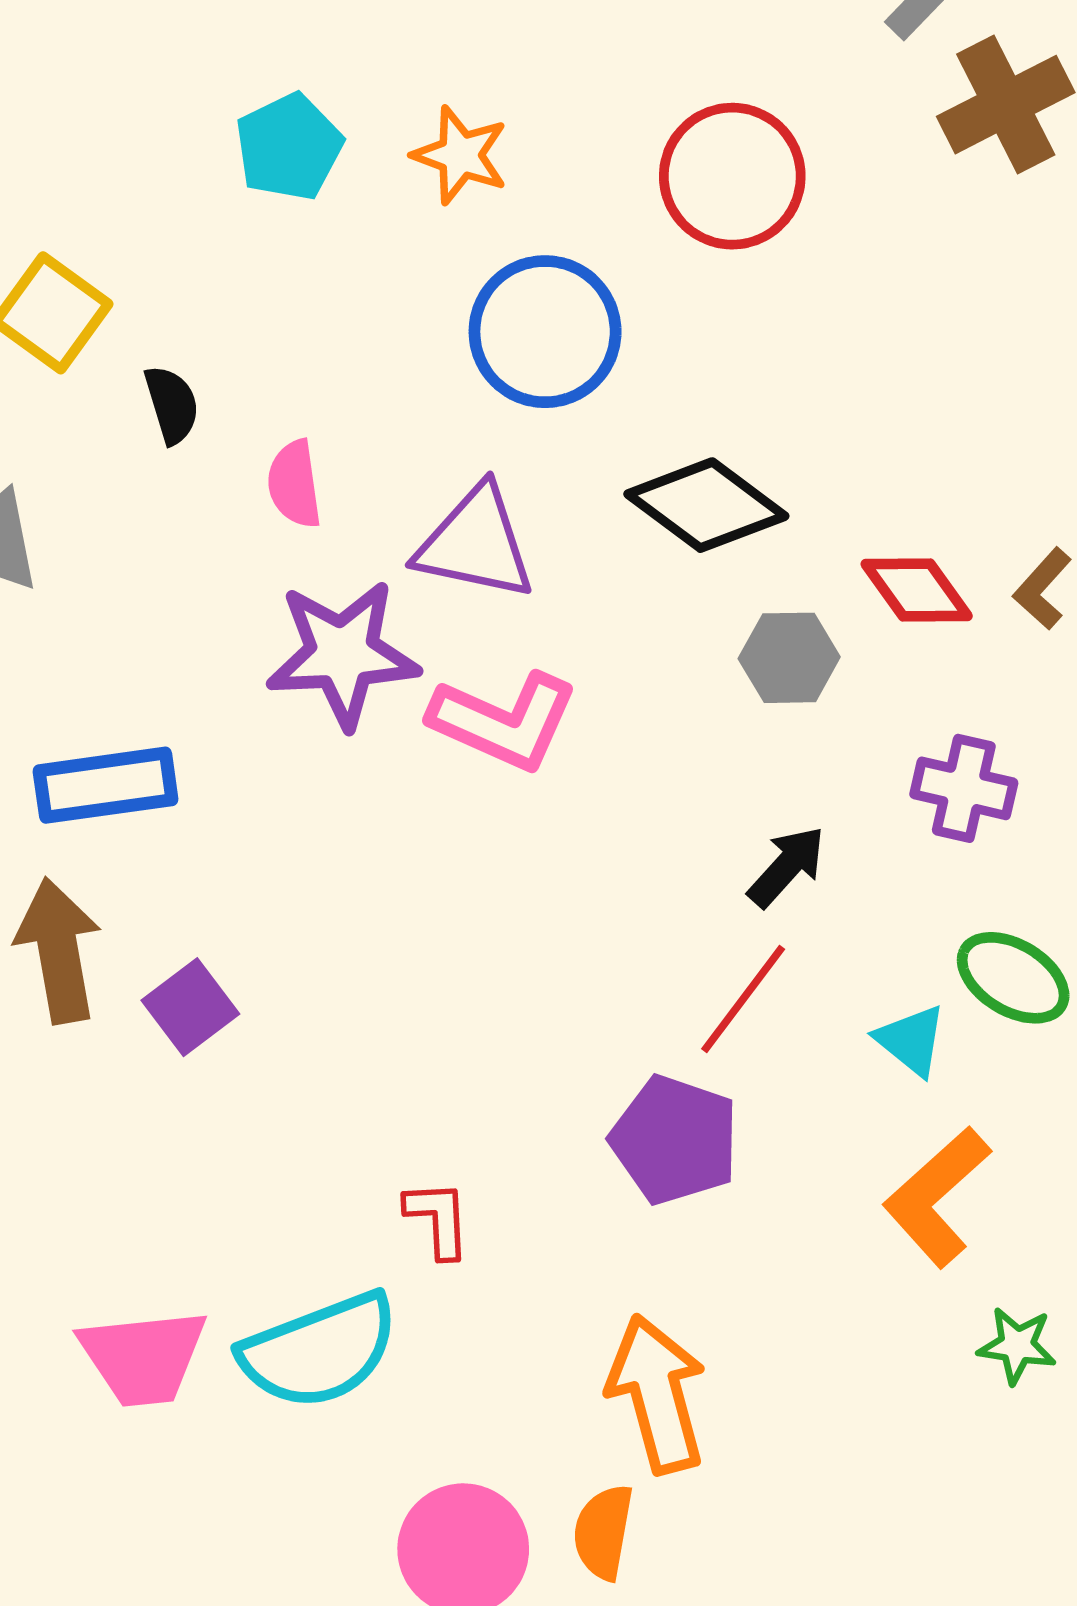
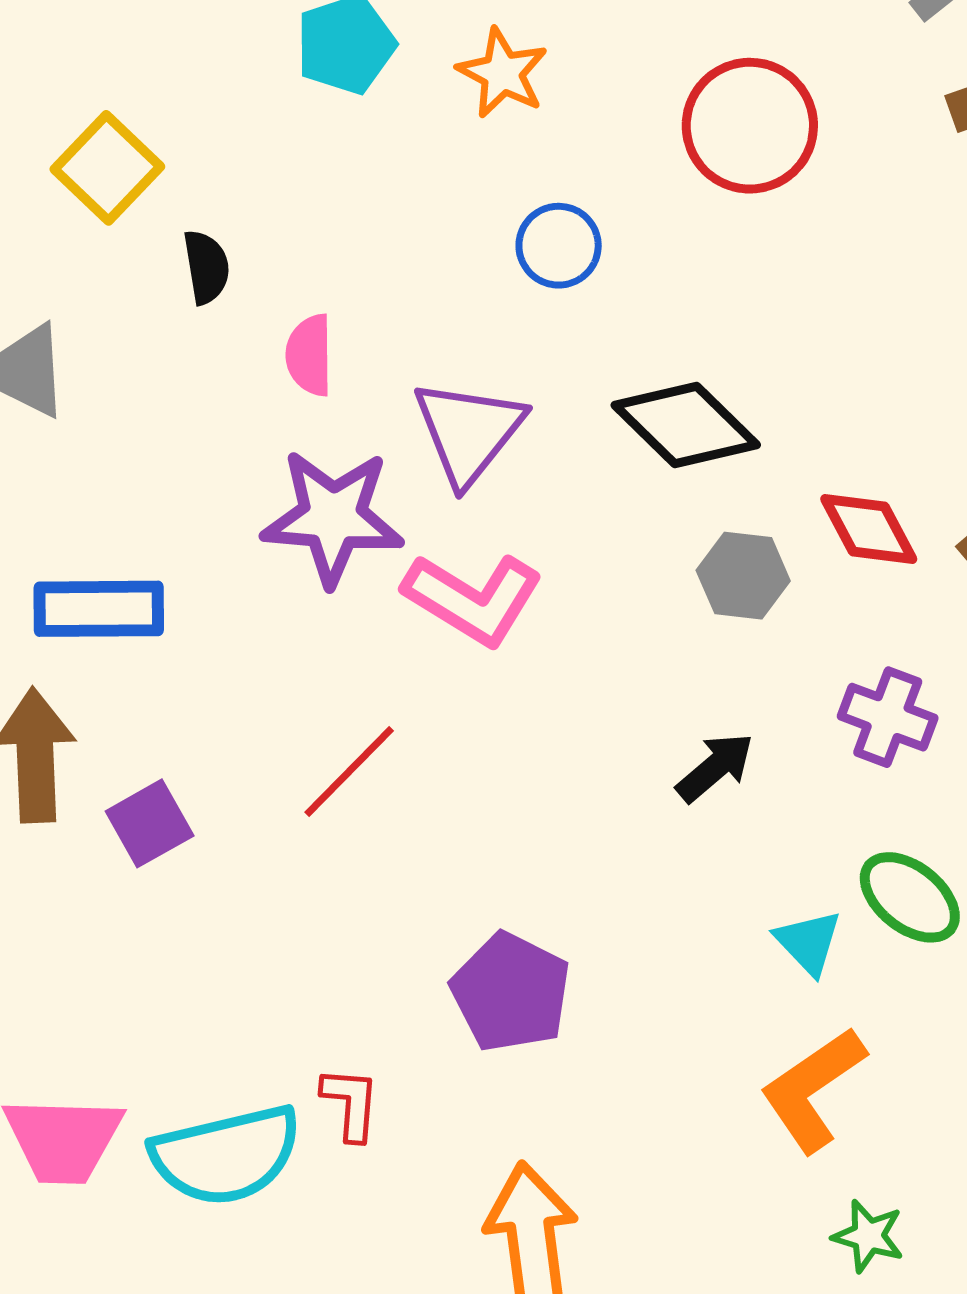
blue circle: (545, 332) -> (559, 246), size x0.6
purple triangle: (475, 543) -> (469, 432), turned 49
red line: (743, 999) -> (349, 771), moved
purple pentagon: (675, 1140) -> (511, 992), moved
red L-shape: (438, 1219) -> (351, 1104), moved

